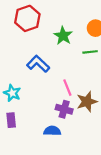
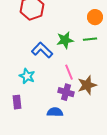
green star: (63, 36) -> (65, 40), moved, turned 30
cyan star: (12, 93) -> (27, 76), moved

